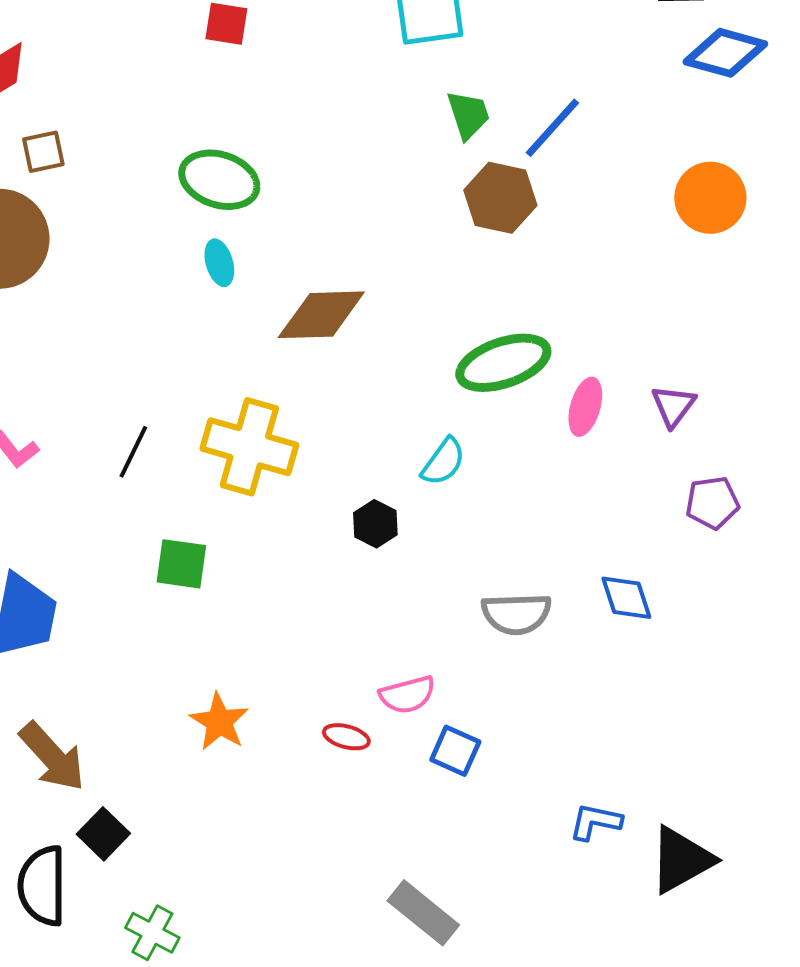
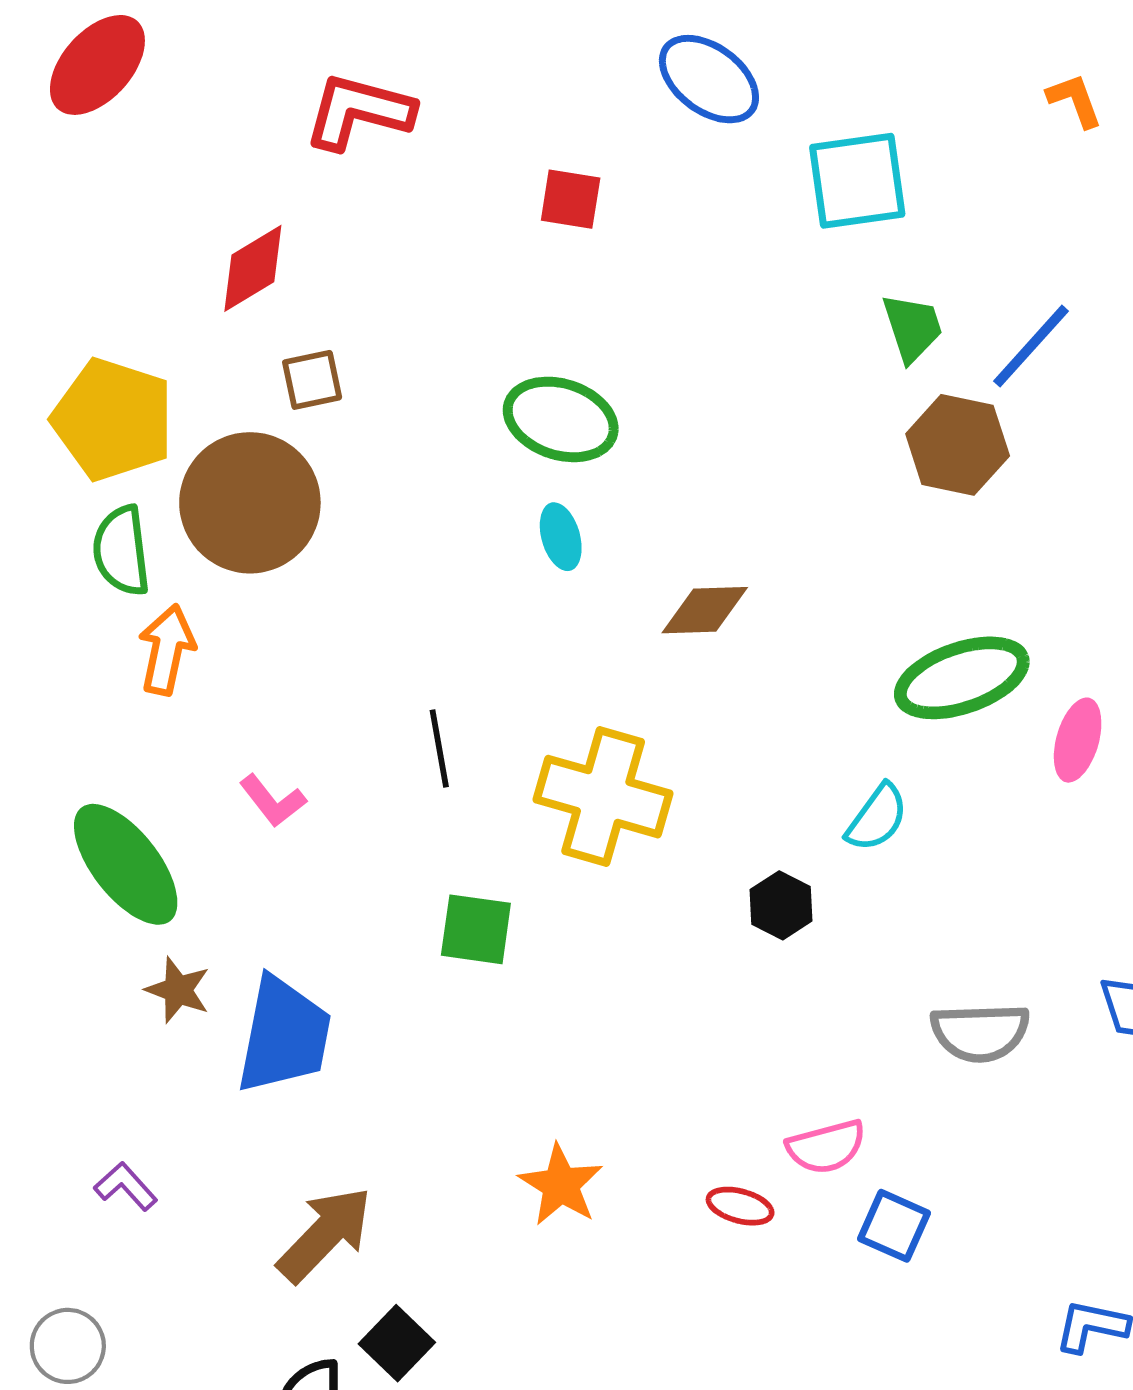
brown diamond: (321, 315) -> (705, 610), size x0.7
black line: (133, 452) -> (439, 749), moved, turned -36
green square: (181, 564) -> (476, 929), moved
brown arrow: (52, 757) -> (325, 1234), turned -94

